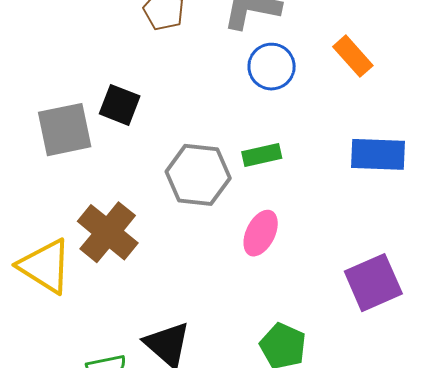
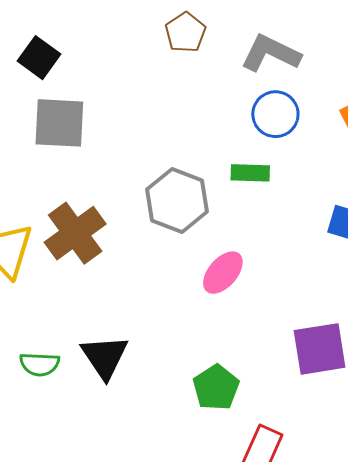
black square: (120, 105) -> (39, 58), moved
green rectangle: (262, 155) -> (250, 173), moved

